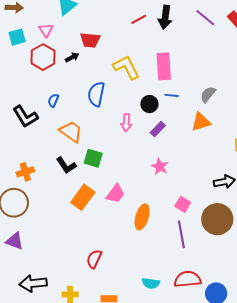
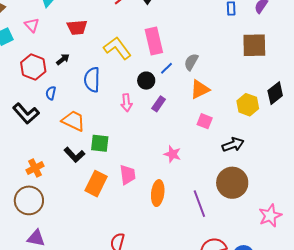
red hexagon: (43, 57) -> (33, 67), moved
black arrow: (72, 57) -> (63, 59), moved
gray semicircle: (208, 94) -> (191, 62), moved
blue line: (172, 95) -> (167, 68), turned -40
pink star: (160, 167) -> (172, 154), moved
pink trapezoid: (115, 194) -> (128, 175), turned -35
pink square: (183, 204) -> (205, 121), moved

